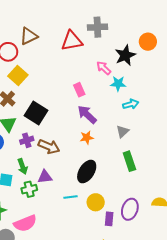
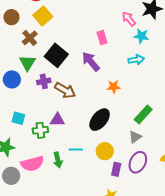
cyan arrow: (131, 104) -> (136, 60), moved
purple arrow: (87, 114) -> (91, 62), moved
gray triangle: (123, 131) -> (135, 137), moved
orange star: (87, 137) -> (114, 87), moved
green rectangle: (129, 161) -> (143, 115), turned 54
green arrow: (23, 166) -> (58, 160), moved
cyan line: (70, 197) -> (76, 150), moved

